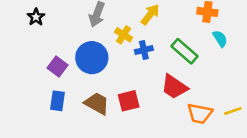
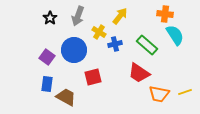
black star: (36, 17) -> (50, 18), moved
cyan semicircle: (220, 39) -> (175, 35), size x1.5
red square: (129, 101) -> (93, 77), moved
brown trapezoid: (97, 103) -> (66, 97), moved

